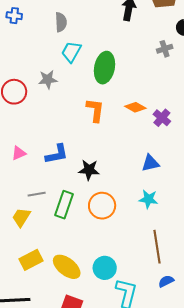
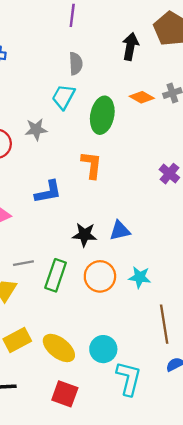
gray semicircle: (61, 22) -> (76, 64), moved
orange diamond: (135, 107) -> (142, 97), moved
blue L-shape: (57, 154) -> (48, 192), moved
blue triangle: (150, 163) -> (120, 231), moved
cyan star: (148, 199) -> (140, 277), moved

